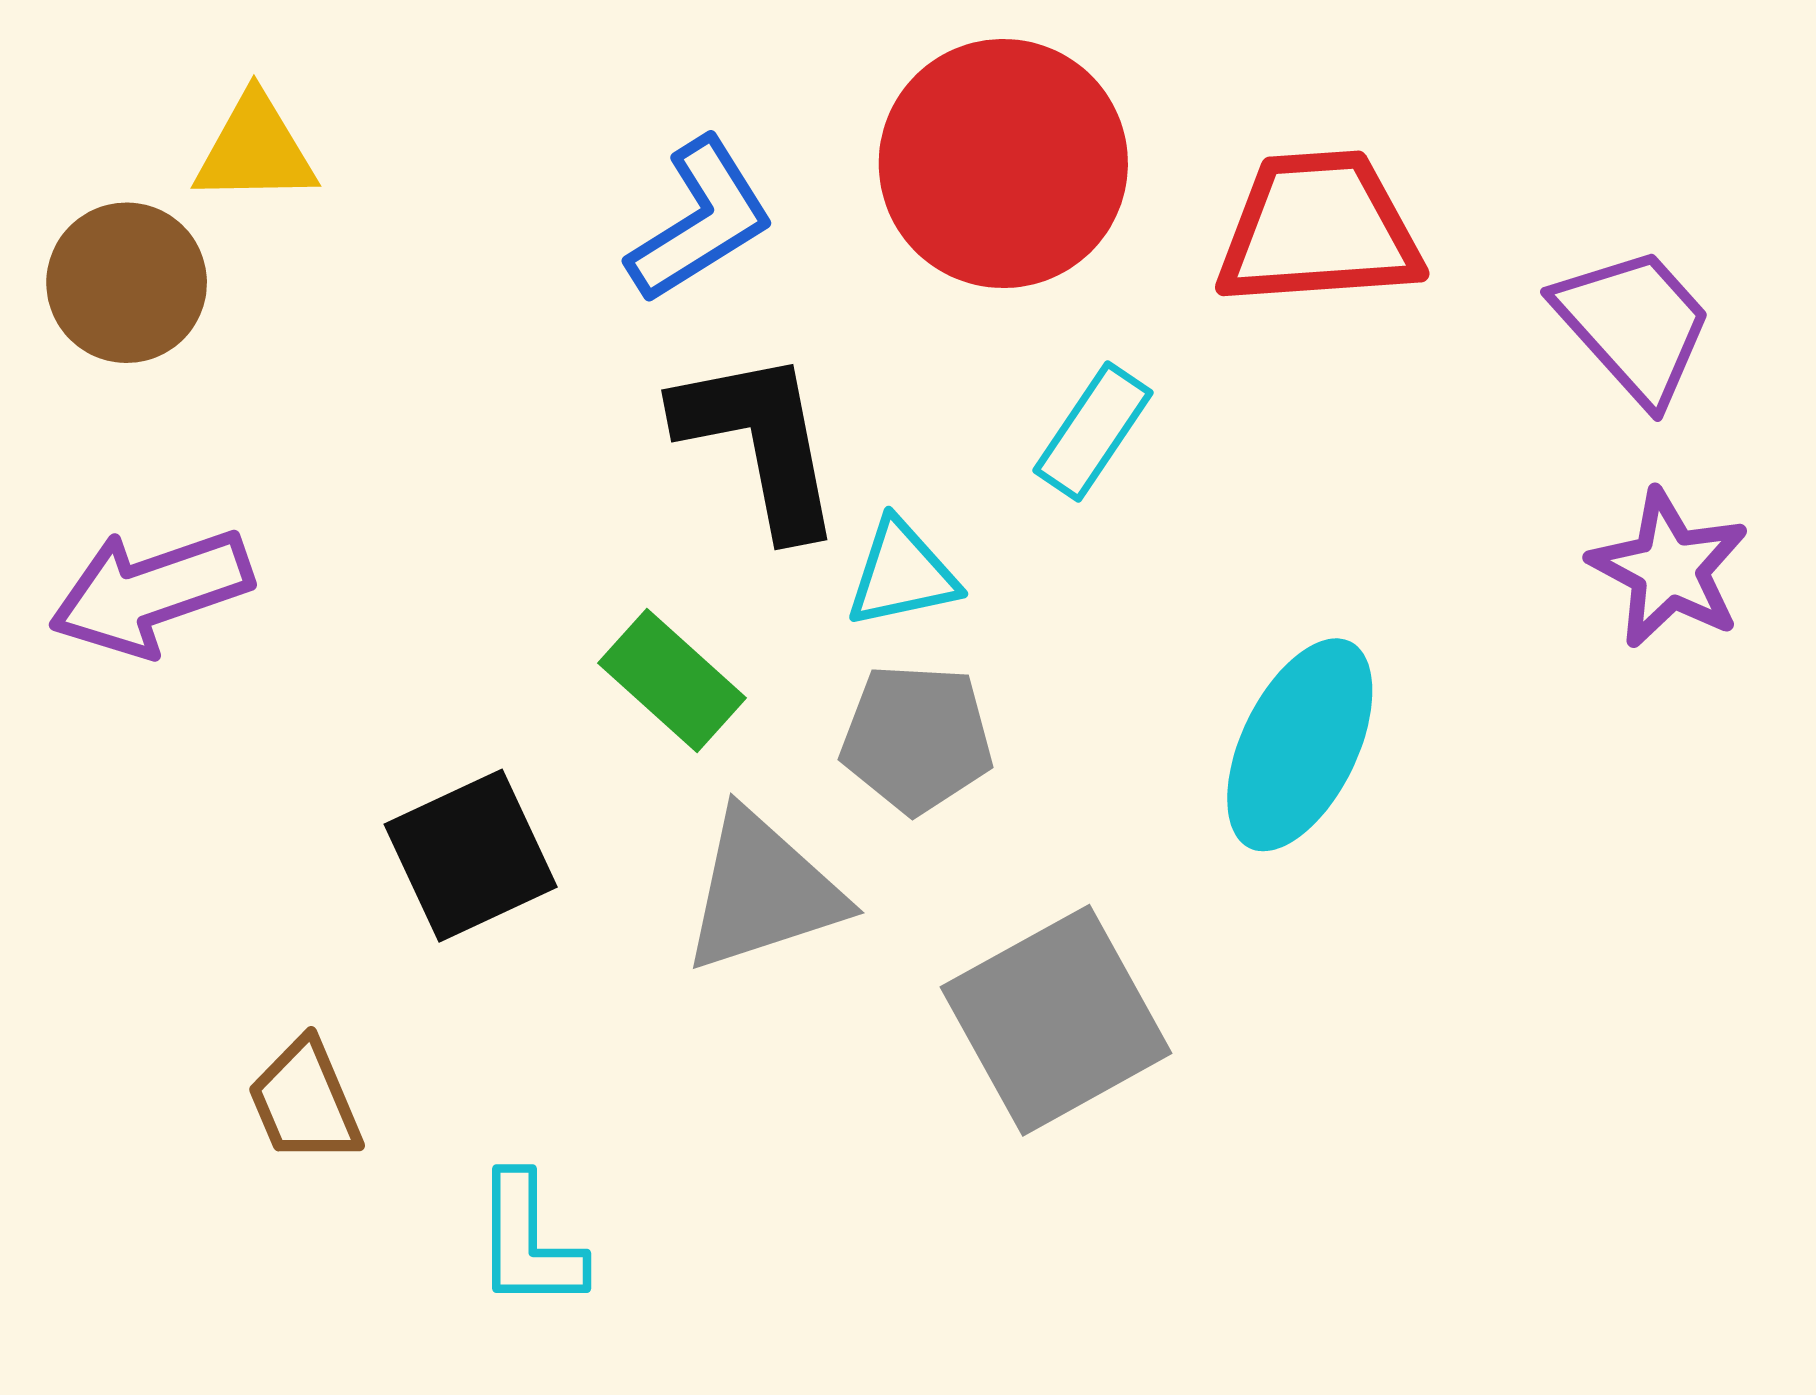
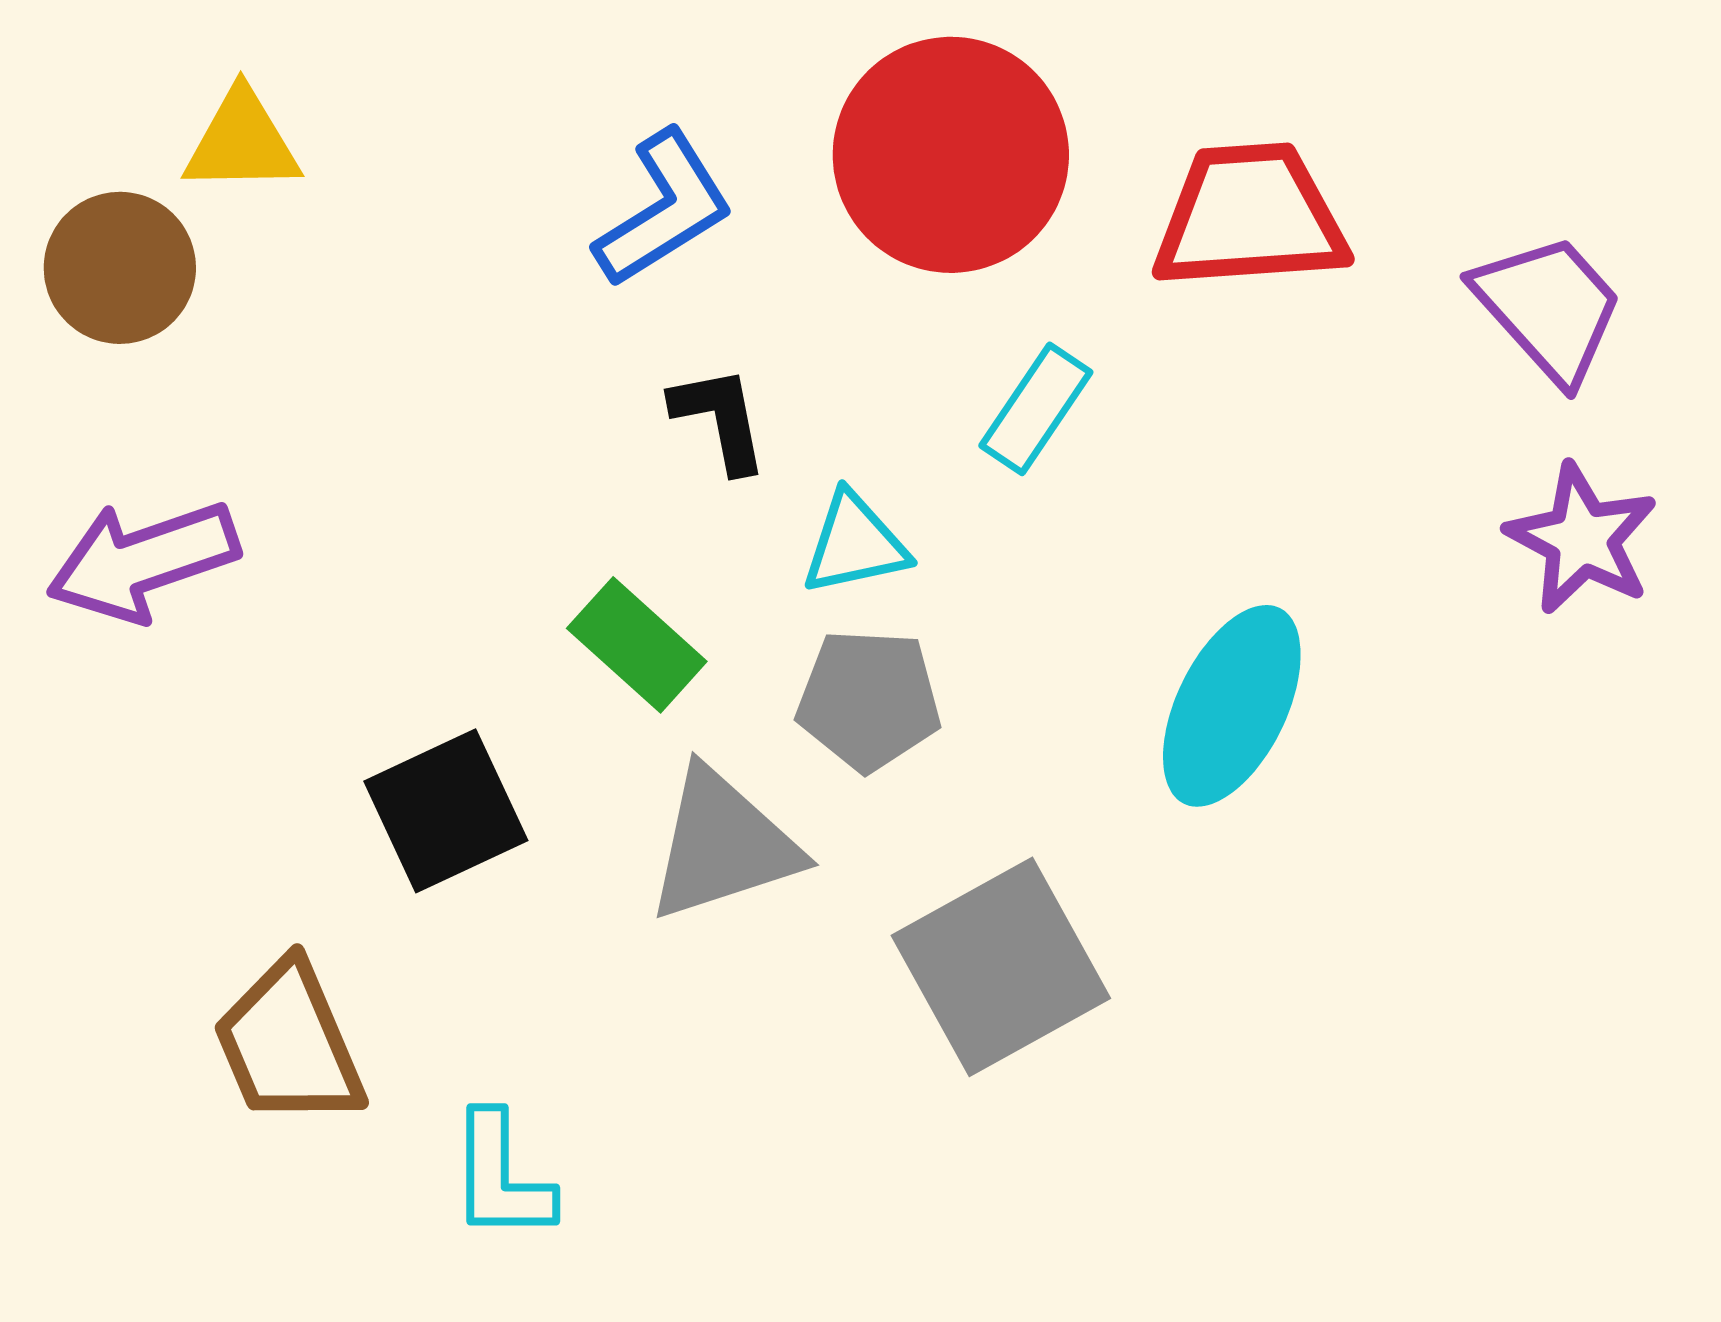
black L-shape: (760, 442) -> (720, 419), size x0.6
brown trapezoid: (305, 1101) -> (289, 1044), size x1.4

